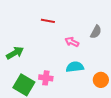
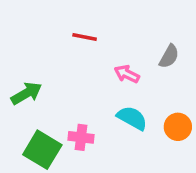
cyan semicircle: (75, 67) -> (132, 118), turned 36
orange circle: (101, 80) -> (178, 127), moved

